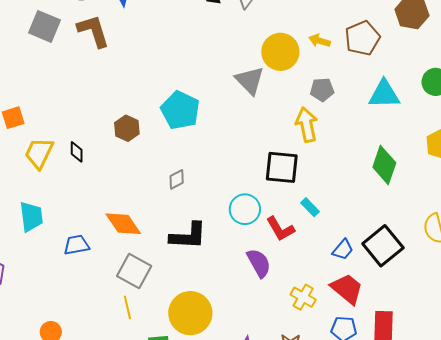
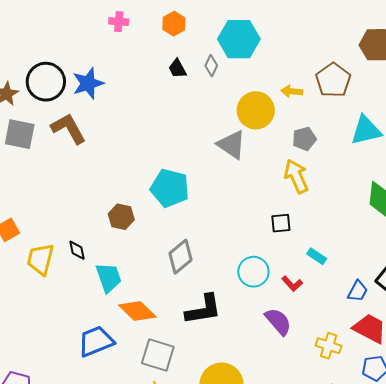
black square: (282, 167) -> (281, 223), size x0.6
gray diamond: (177, 179) -> (181, 257), size x1.6
cyan trapezoid: (31, 217) -> (109, 278), moved
red L-shape: (280, 229) -> (292, 284), size x0.7
blue trapezoid: (76, 245) -> (96, 341), size x1.4

